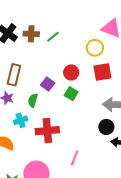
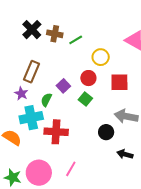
yellow circle: (95, 48) -> (101, 57), moved
cyan cross: (21, 120) -> (31, 118), size x1.6
black circle: (106, 127) -> (106, 132), moved
pink line: (75, 158) -> (71, 169), moved

